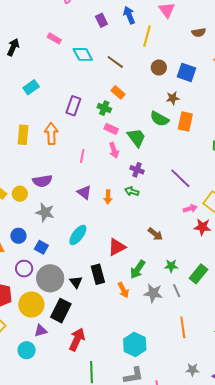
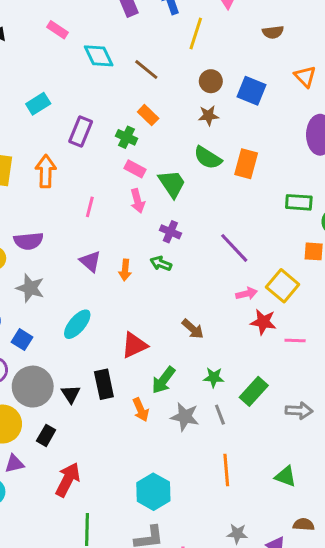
cyan rectangle: (31, 87) -> (38, 104), moved
brown star: (173, 98) -> (208, 116), moved
black rectangle: (61, 311) -> (46, 435), size x0.6

